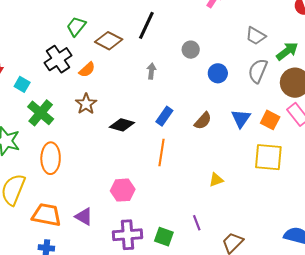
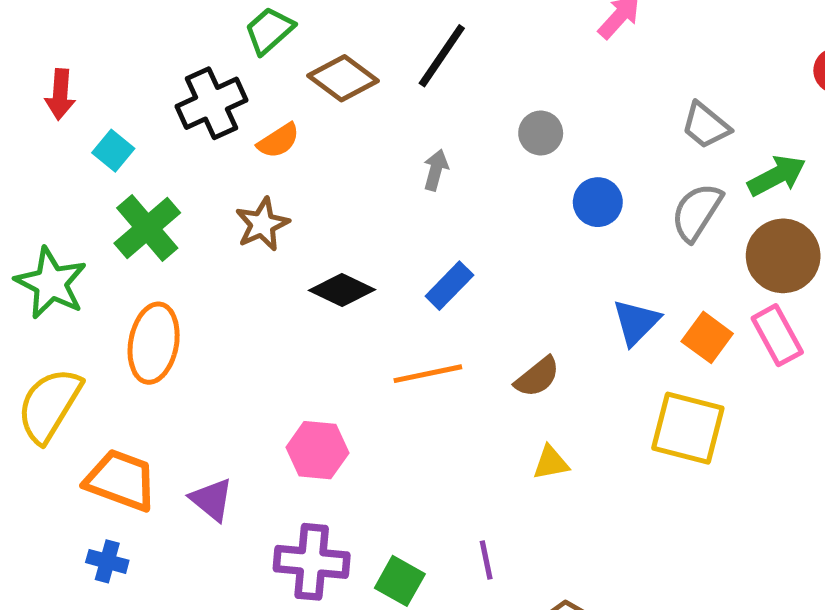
brown semicircle: (203, 121) -> (537, 377), moved
orange line: (162, 152) -> (428, 374), turned 60

